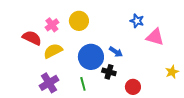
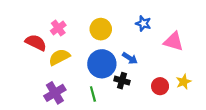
yellow circle: (79, 21) -> (101, 29), moved
blue star: (137, 21) -> (143, 24), moved
yellow star: (172, 72) -> (184, 82), moved
red circle: (133, 87) -> (160, 86), moved

